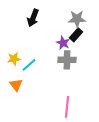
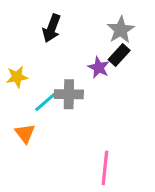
gray star: (77, 19) -> (121, 30), turned -30
yellow star: (14, 59) -> (17, 77), moved
gray cross: (67, 60) -> (69, 94), moved

